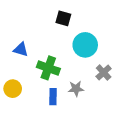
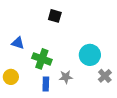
cyan circle: (85, 45) -> (90, 55), moved
gray cross: (104, 73) -> (105, 76), moved

